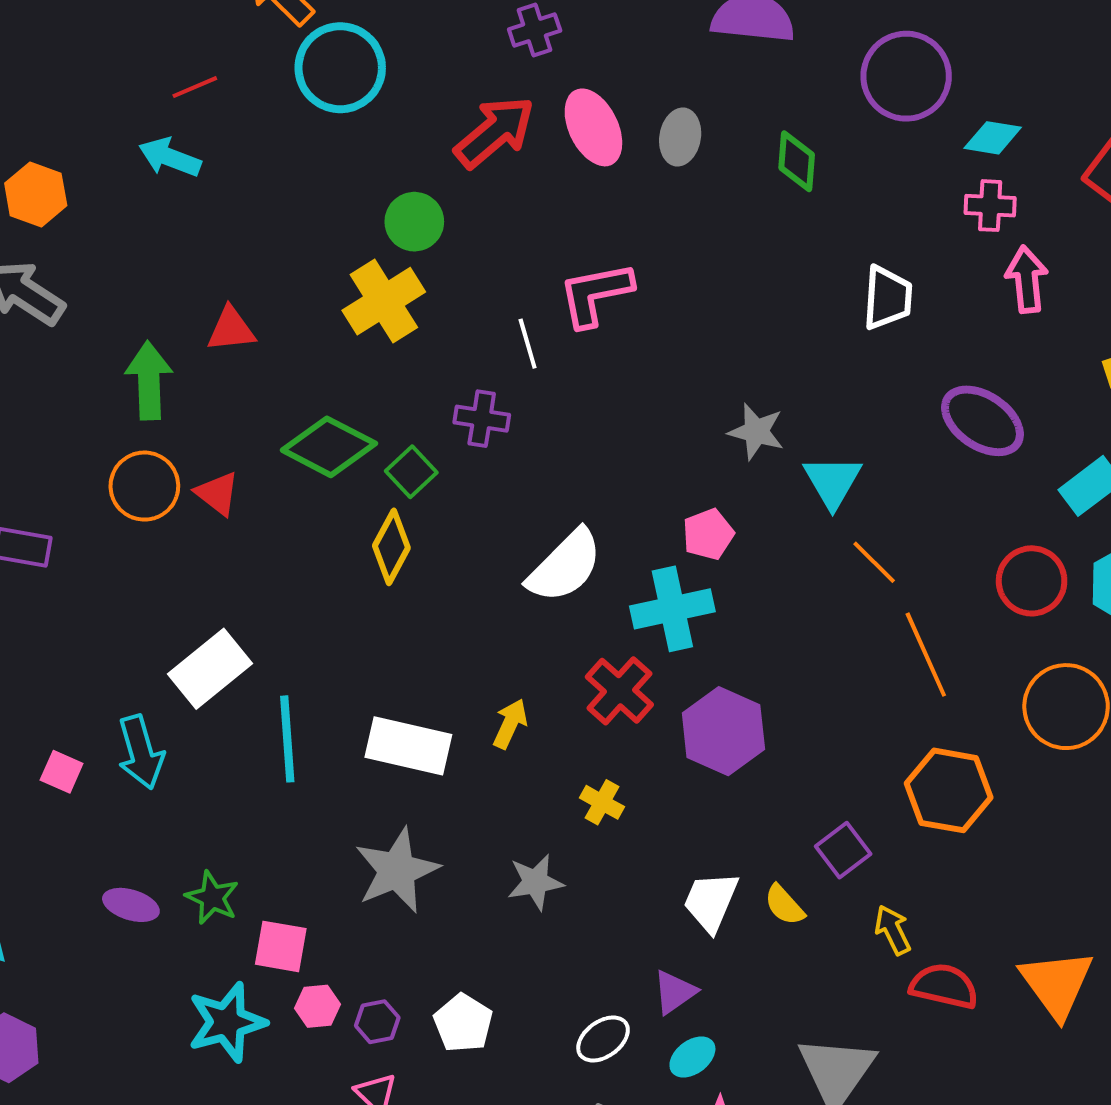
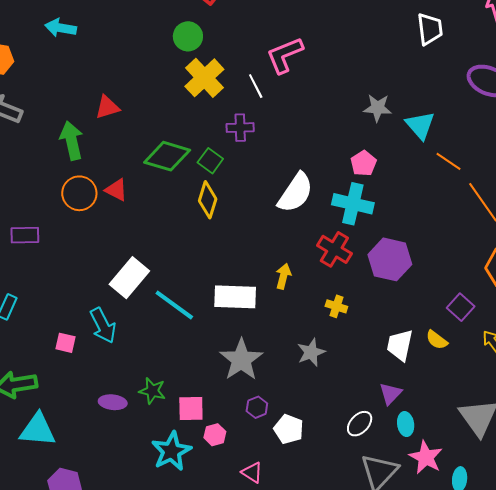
yellow cross: (384, 301) -> (204, 78), moved
cyan cross: (672, 609) -> (353, 204), turned 36
cyan line: (287, 739) -> (174, 305), turned -39
purple hexagon: (377, 1022) -> (257, 407), moved
cyan ellipse: (692, 1057) -> (406, 424), turned -50

